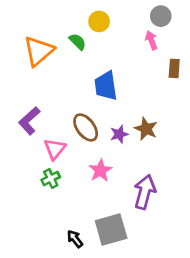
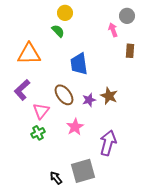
gray circle: (161, 16) -> (127, 16), moved
yellow circle: (99, 21) -> (65, 13), moved
orange triangle: (39, 51) -> (29, 54), moved, turned 40

